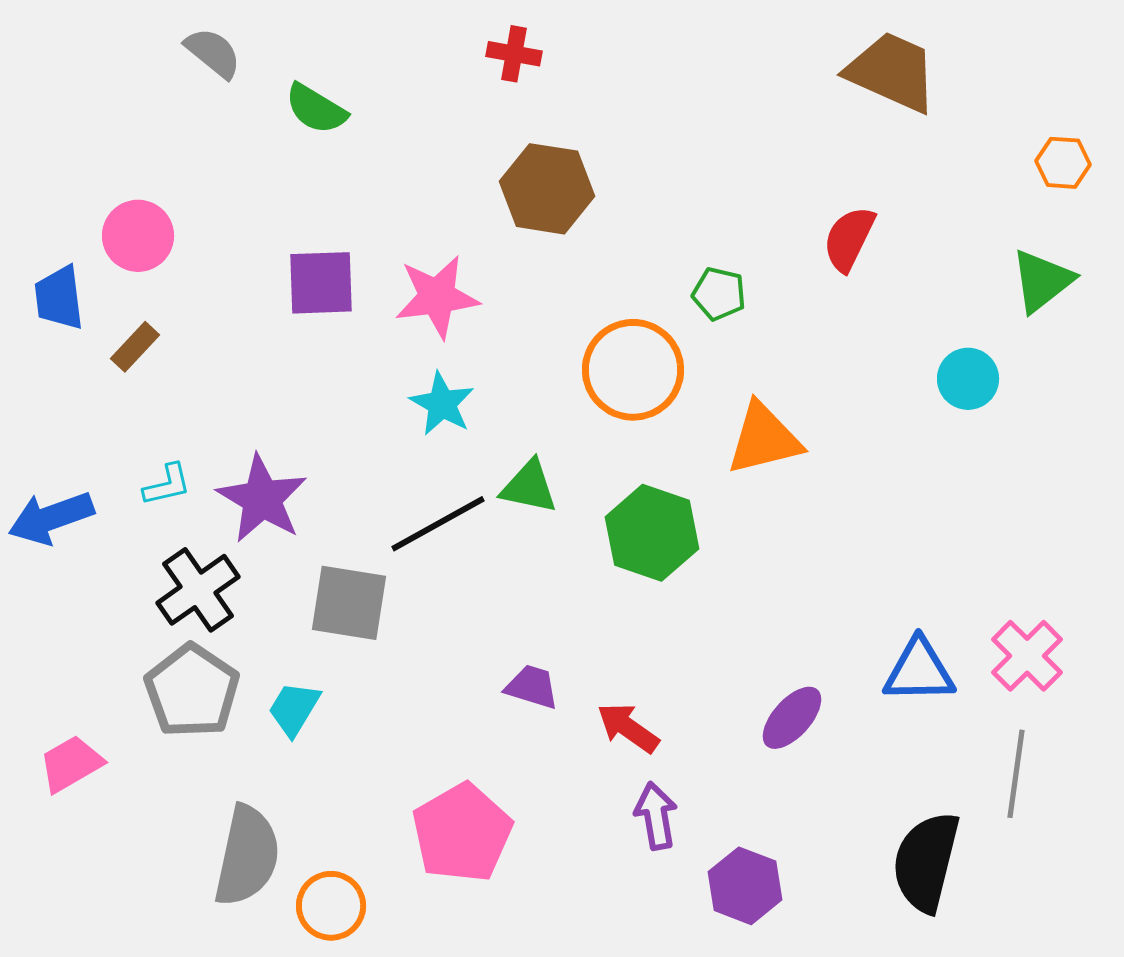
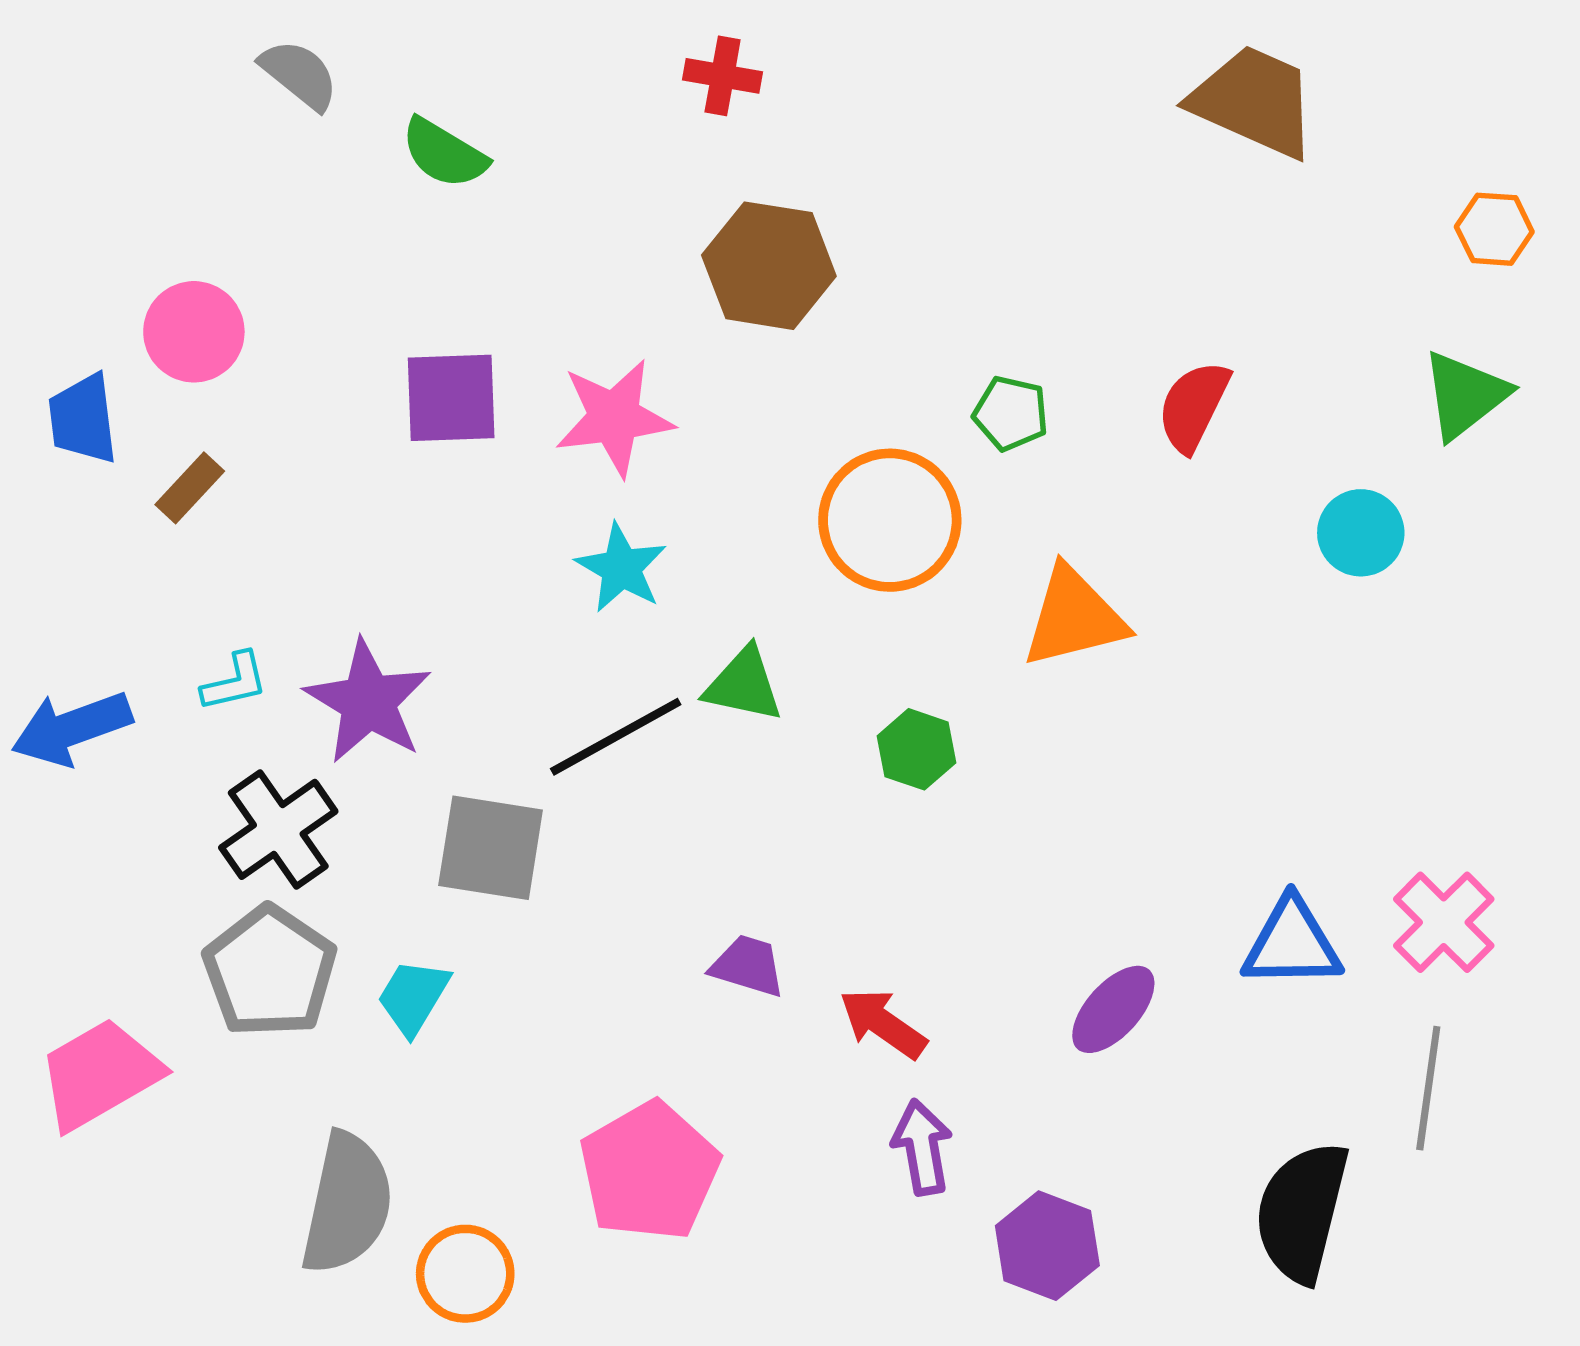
red semicircle: (849, 239) -> (1193, 406), moved
green hexagon: (652, 533) -> (917, 749), size x0.6
pink trapezoid: (71, 764) -> (100, 1074), size x1.4

